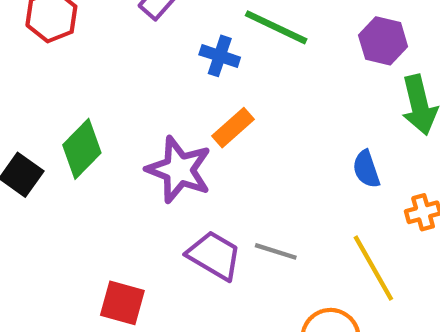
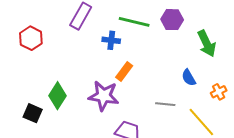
purple hexagon: (383, 41) -> (172, 20), moved
gray line: (276, 251) -> (165, 104), moved

